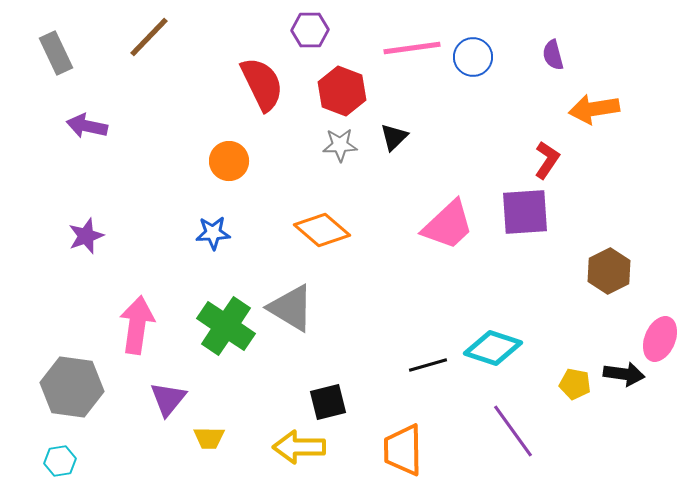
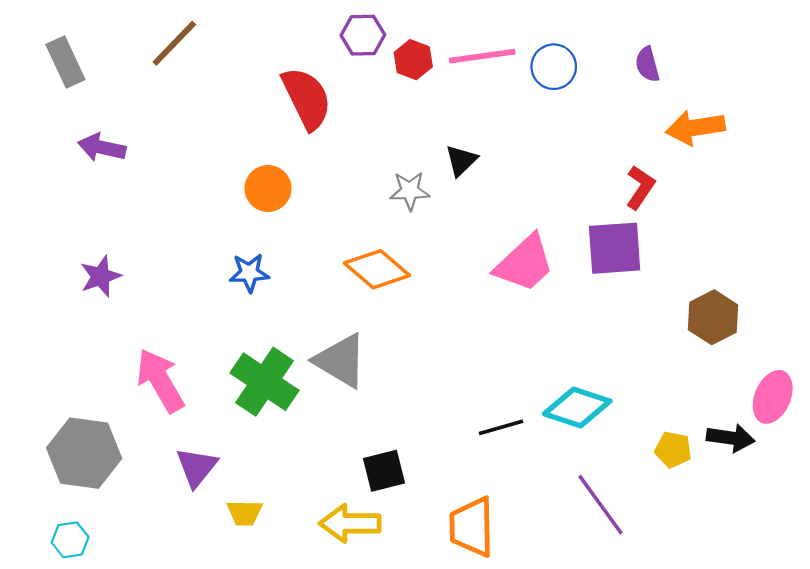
red hexagon: (342, 91) -> (413, 60), moved, size x0.7
gray star: (340, 145) -> (410, 191), moved
pink arrow: (137, 325) -> (160, 381), turned -38

